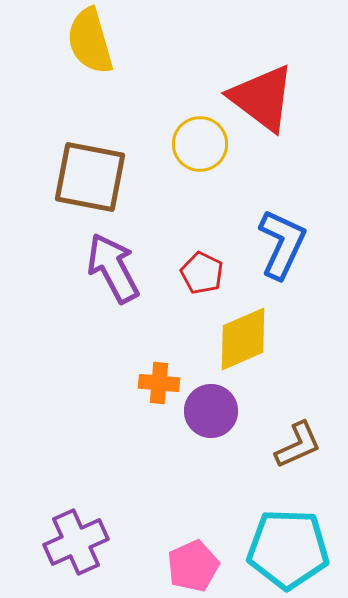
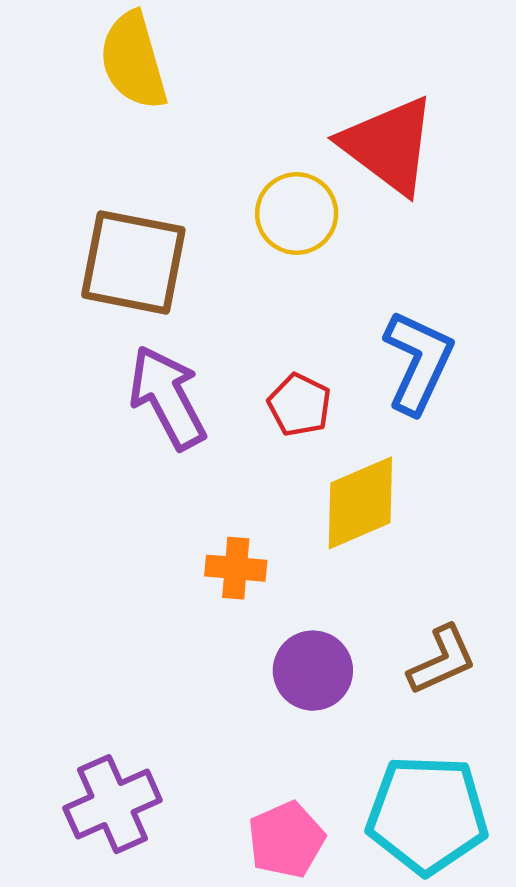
purple circle: (211, 411) -> (313, 671), moved

